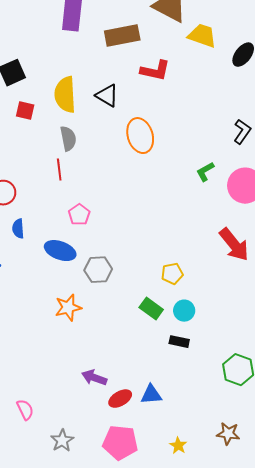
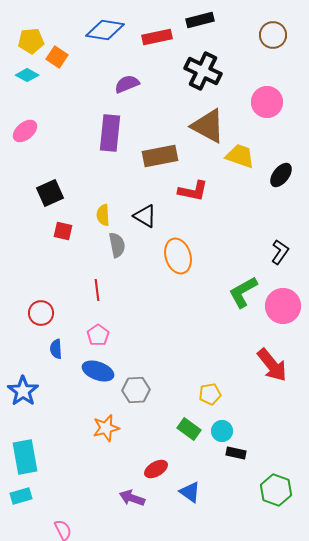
yellow semicircle: (65, 95) -> (103, 215), size x0.6
gray semicircle: (68, 139) -> (117, 245), moved
green L-shape: (205, 172) -> (243, 292), size x1.6
pink pentagon: (79, 215) -> (98, 335), moved
black rectangle: (179, 342) -> (236, 453), moved
blue triangle: (151, 395) -> (190, 492), moved, turned 40
red ellipse: (120, 399) -> (156, 469), moved

